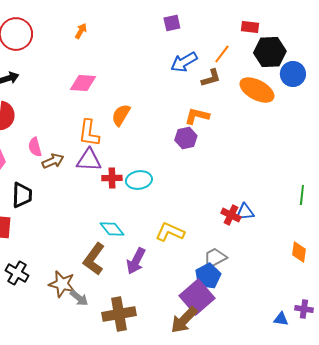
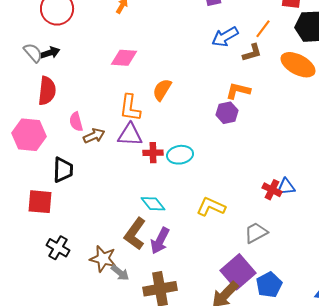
purple arrow: (136, 261) -> (160, 241), moved
blue pentagon: (208, 276) -> (269, 285), moved

